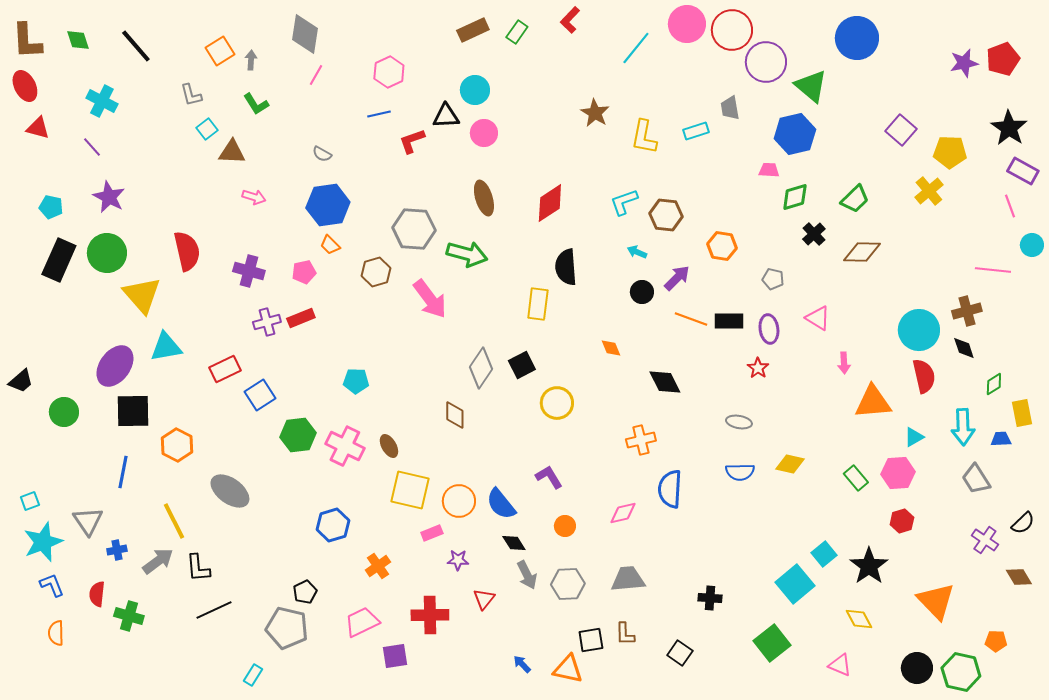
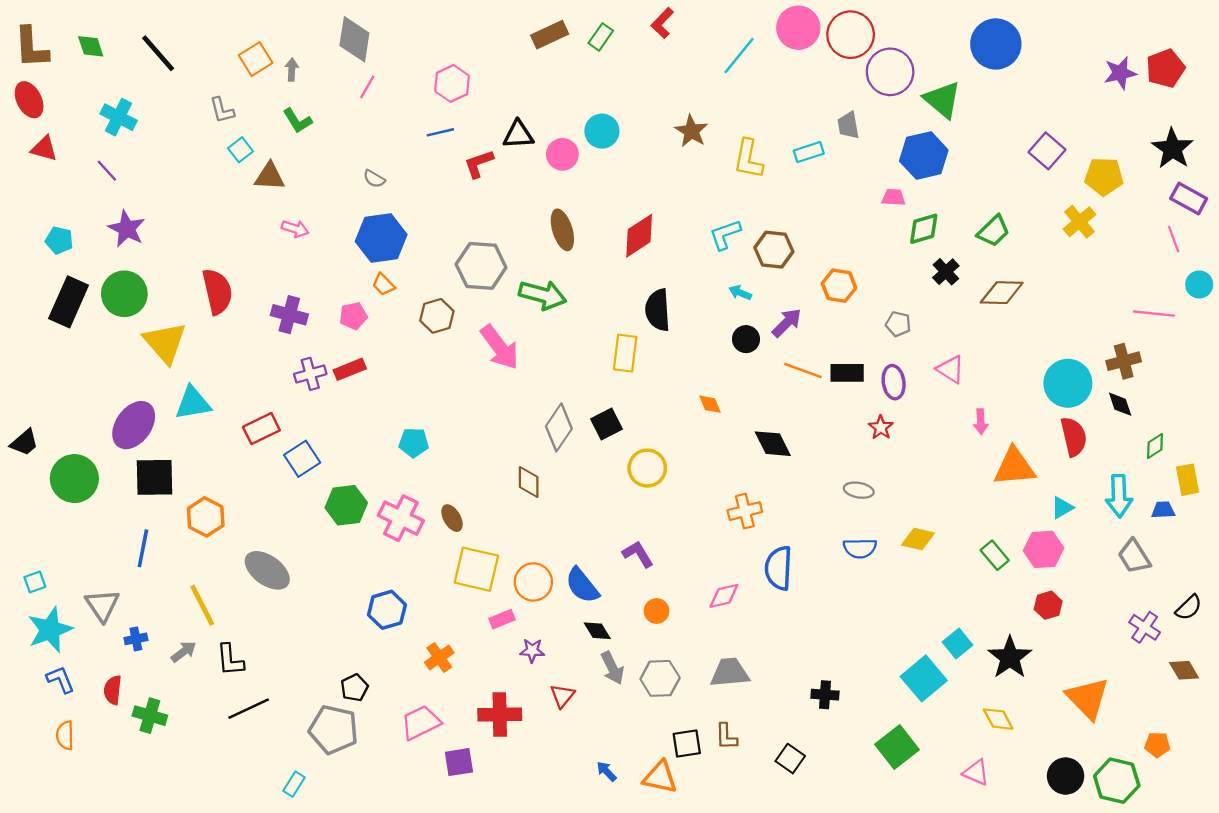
cyan circle: (475, 90) -> (602, 131), moved
green circle: (64, 412) -> (74, 479), size x1.4
gray arrow: (158, 561) -> (184, 652), size x0.7

